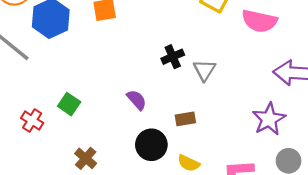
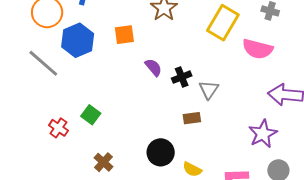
purple semicircle: (137, 100) -> (153, 67), moved
brown rectangle: (185, 119) -> (192, 118), moved

